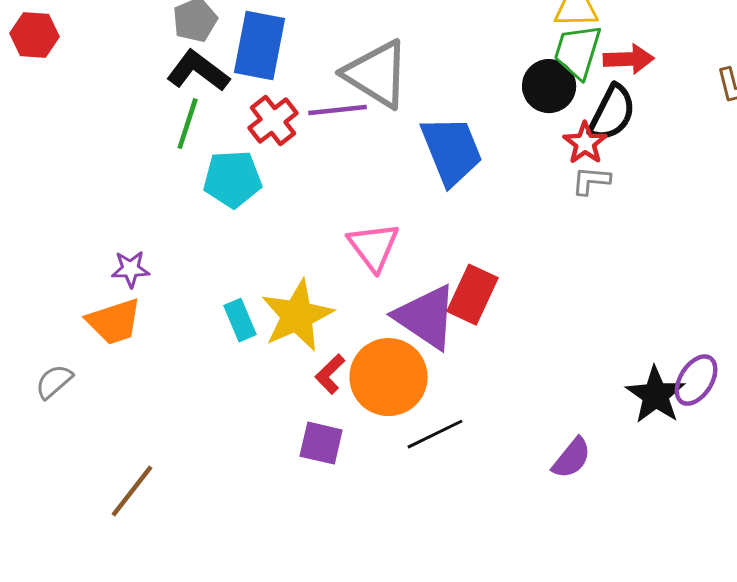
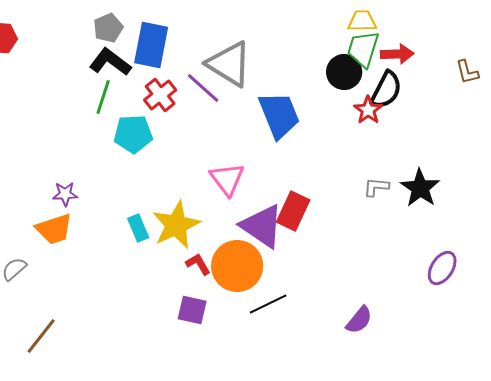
purple line: (338, 110) -> (203, 88), turned 48
gray L-shape: (591, 181) -> (376, 187), moved
red L-shape: (330, 374) -> (198, 264), turned 104
black star: (656, 395) -> (420, 188), moved
brown line: (132, 491) -> (41, 336), moved

